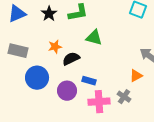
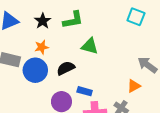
orange star: (55, 47) -> (42, 47), moved
blue circle: (37, 78) -> (35, 70), moved

